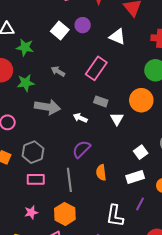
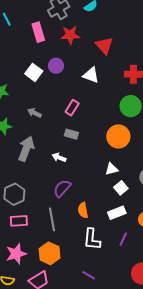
pink rectangle: (96, 68) -> (72, 108), size x0.7
gray rectangle: (101, 101) -> (71, 134), moved
gray arrow: (48, 107) -> (26, 149), turned -75
white triangle: (117, 119) -> (112, 169), moved, turned 48
pink star: (31, 212) -> (16, 254), size x1.5
white L-shape: (115, 216) -> (92, 239), moved

